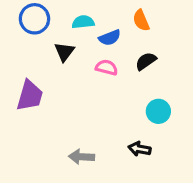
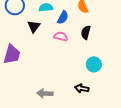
blue semicircle: (110, 38) -> (63, 17), turned -40
black semicircle: (146, 61) -> (86, 32), turned -40

